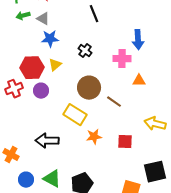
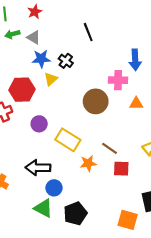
black cross: (85, 51) -> (66, 61), moved
yellow triangle: (55, 65) -> (51, 79), moved
brown circle: (89, 88) -> (96, 101), moved
purple circle: (41, 91) -> (39, 124), moved
brown line: (114, 102) -> (110, 148), moved
blue circle: (26, 180) -> (54, 188), moved

